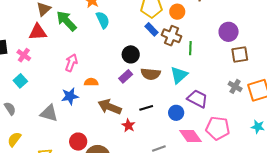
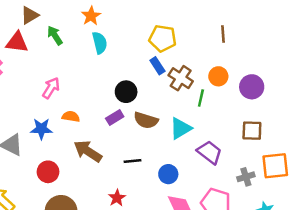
orange circle: (177, 12) -> (218, 76), moved
green arrow: (66, 21) -> (55, 35), size x0.7
brown square: (240, 54) -> (252, 131), moved
gray cross: (235, 86) -> (246, 177), moved, turned 32
purple trapezoid: (197, 99) -> (209, 152), moved
red star: (128, 125) -> (117, 198), moved
red circle: (78, 142) -> (48, 172), moved

